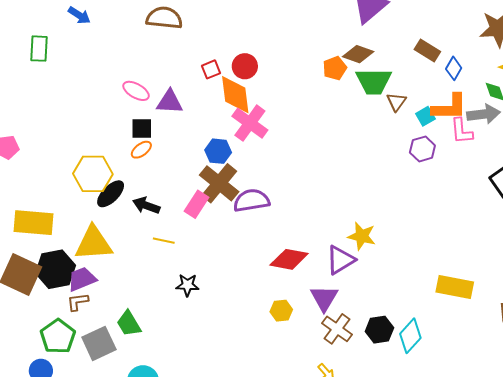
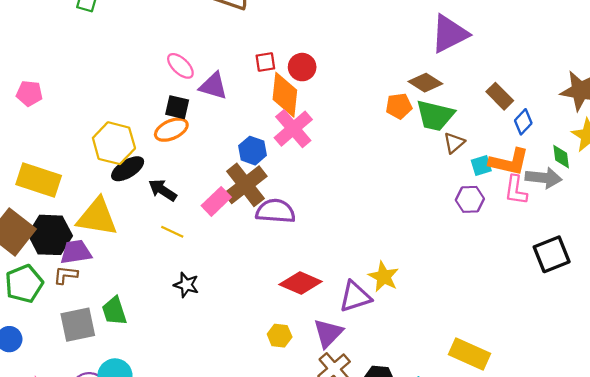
orange pentagon: (335, 68) -> (399, 106), moved
orange ellipse: (141, 150) -> (171, 130), size x1.4
green pentagon: (58, 336) -> (24, 284), moved

